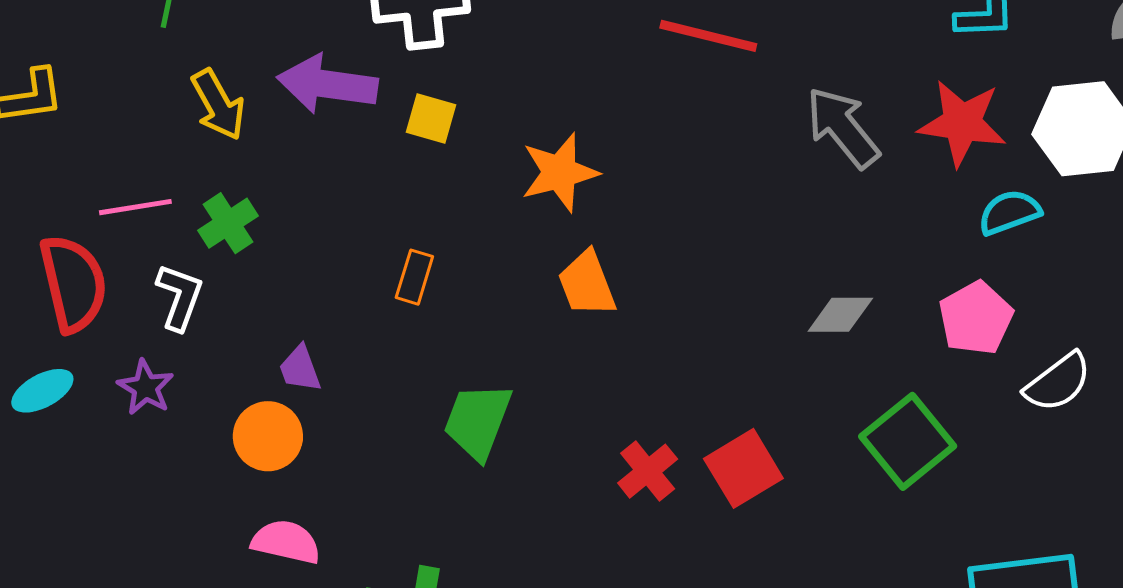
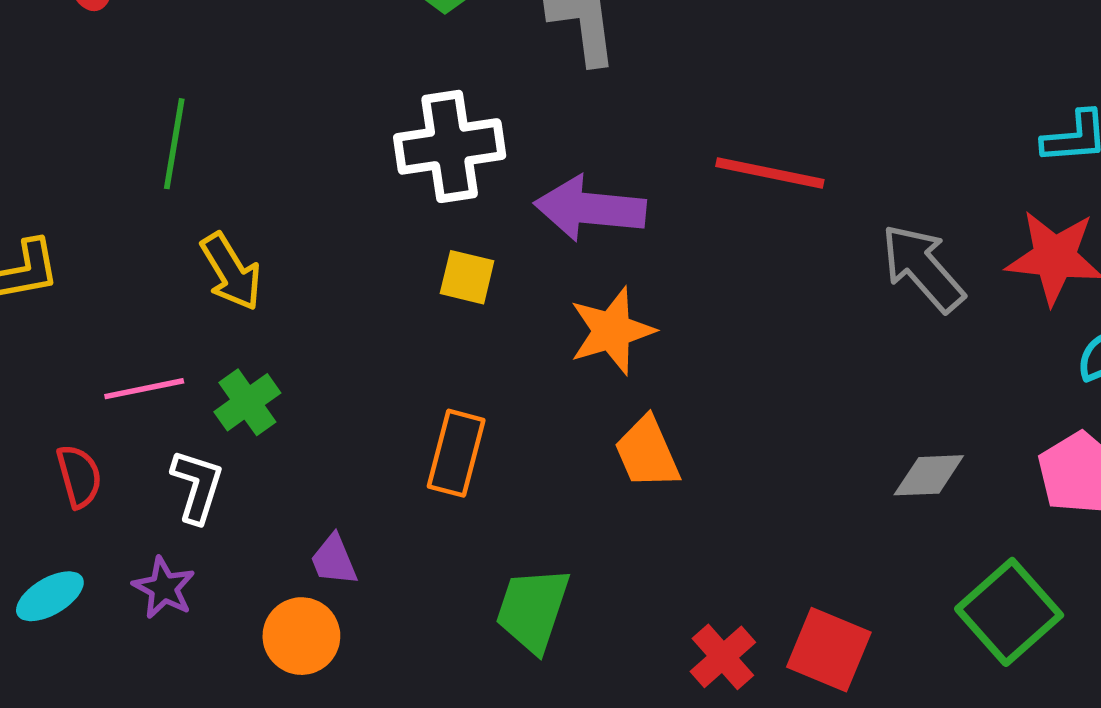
purple arrow: (327, 84) -> (590, 208), moved
orange rectangle: (414, 277) -> (456, 453), size x1.4
red semicircle: (73, 283) -> (79, 476), size x0.6
red square: (743, 468) -> (829, 650), turned -34

